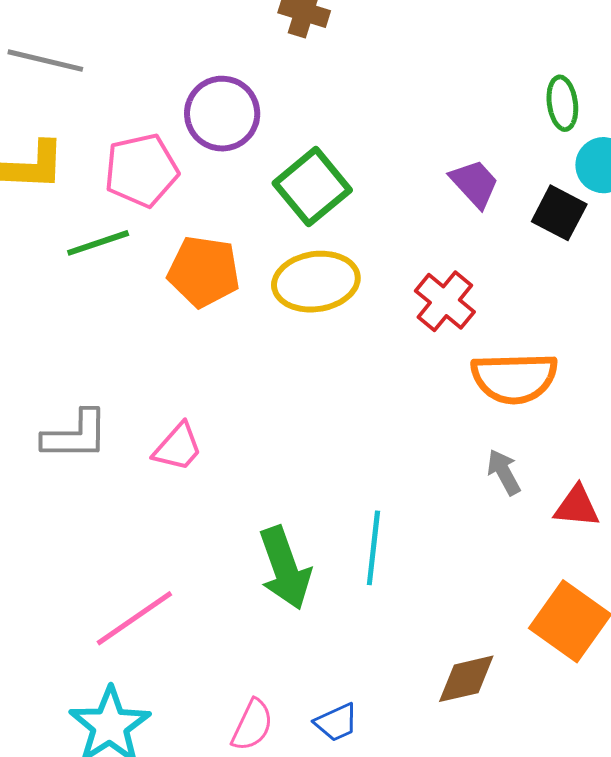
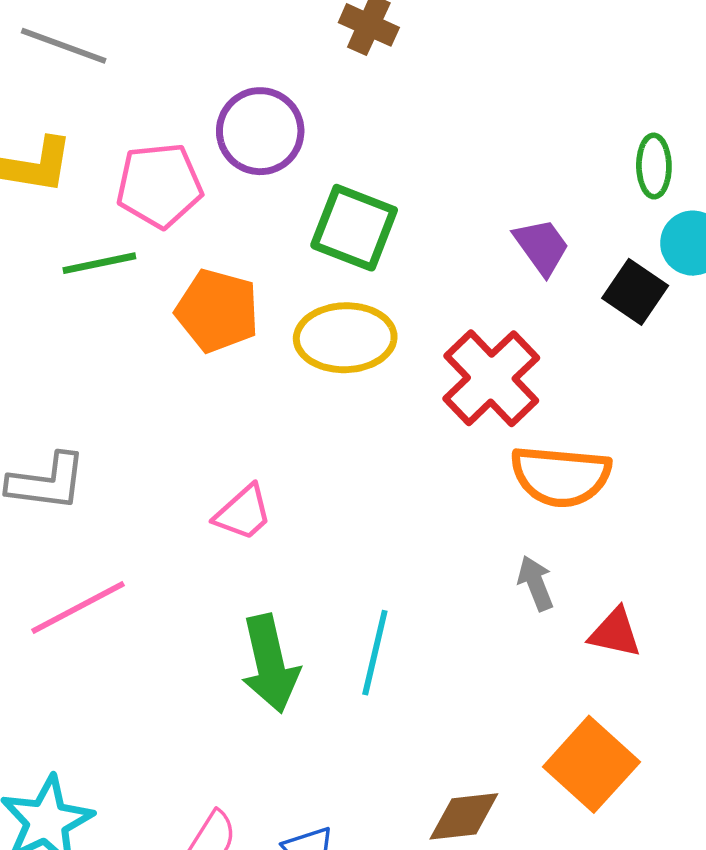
green square: (312, 187) -> (354, 228), turned -36
red cross: (445, 301) -> (491, 378), size x1.4
pink trapezoid: (178, 447) -> (243, 513), moved
pink line: (134, 618) -> (78, 608), moved

